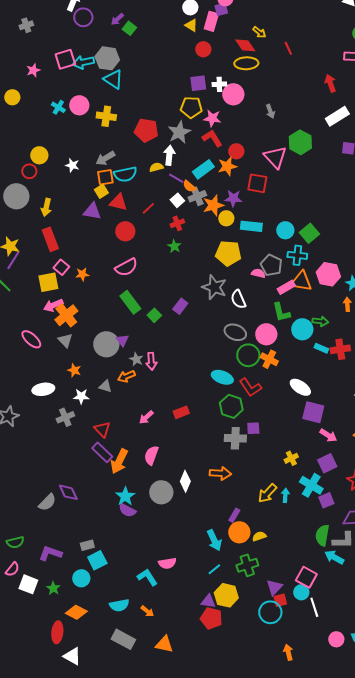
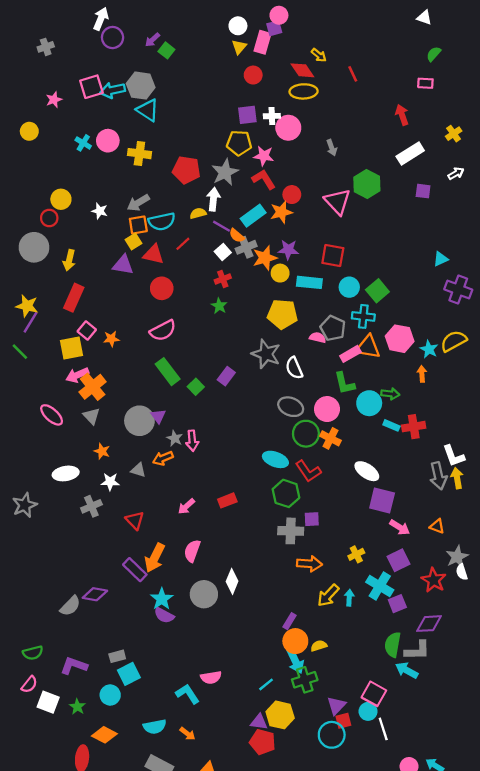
yellow triangle: (191, 25) -> (239, 47), turned 40
red square: (257, 183) -> (333, 256), moved
red line: (148, 208) -> (183, 244), moved
red rectangle: (50, 239) -> (74, 298), turned 45
purple rectangle: (102, 452) -> (135, 570), moved
orange arrow: (220, 473) -> (309, 564), moved
purple diamond: (68, 492) -> (95, 594), turned -55
cyan arrow: (214, 540) -> (295, 661), moved

